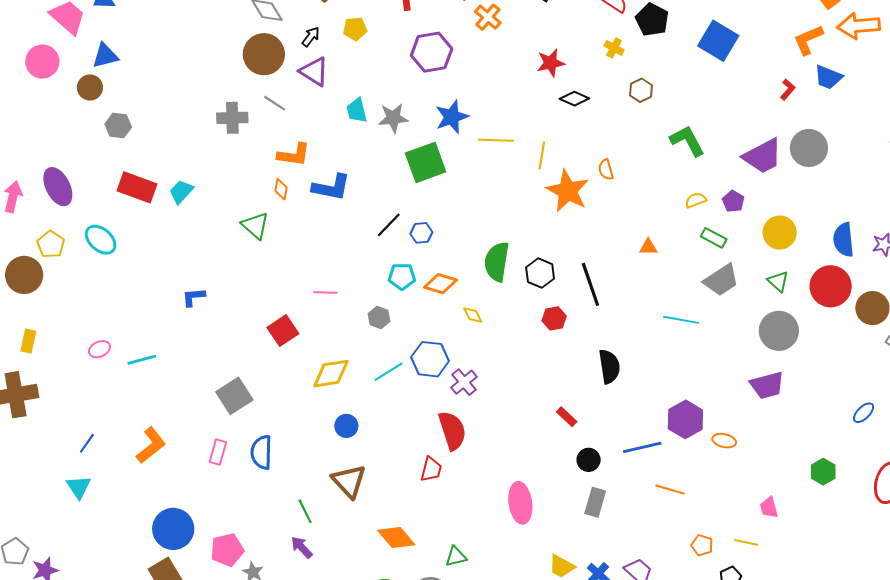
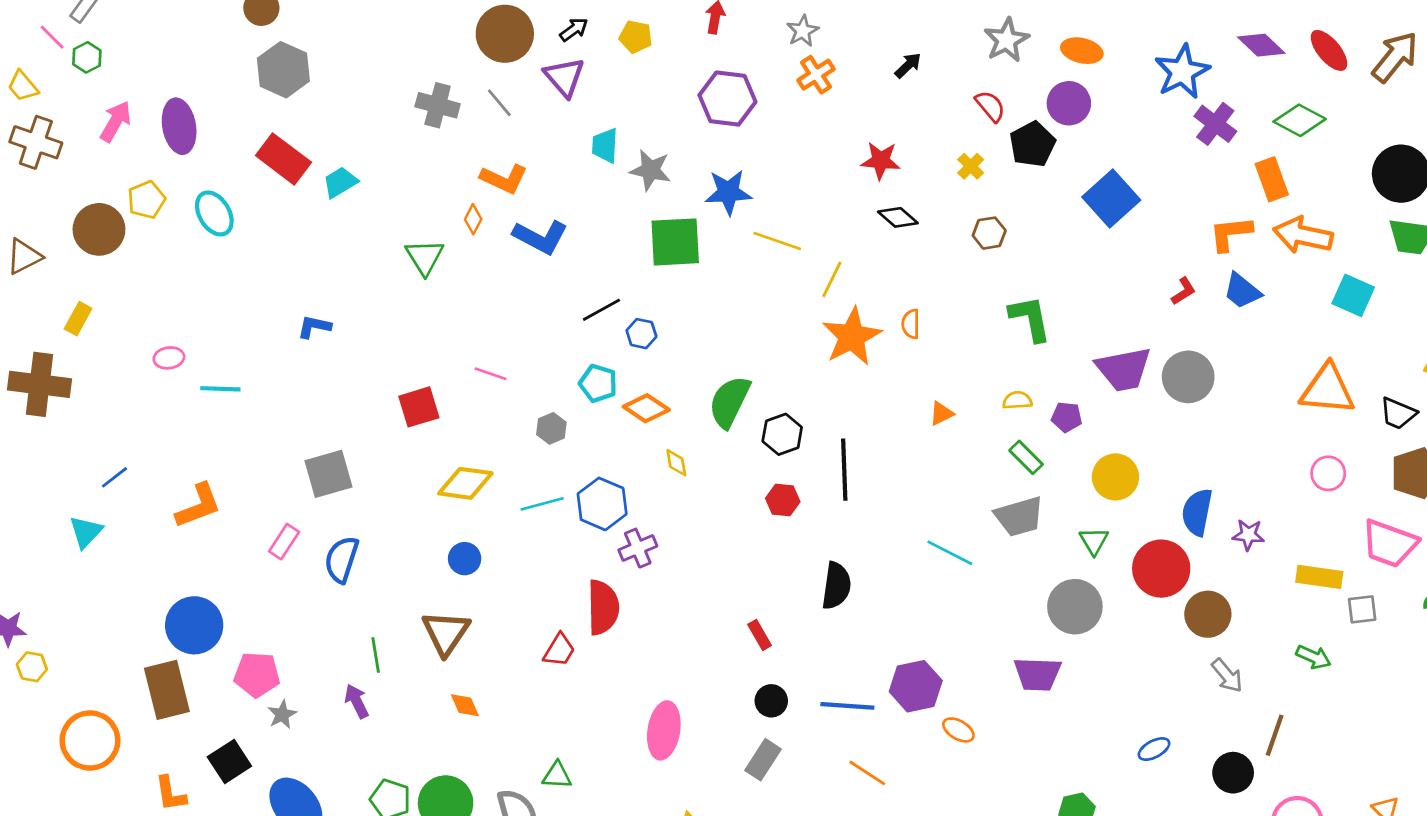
gray hexagon: (118, 126) -> (283, 70), size x1.5
purple pentagon: (733, 201) -> (1067, 417), turned 30
orange triangle: (648, 247) -> (942, 413), moved, turned -42
orange diamond: (396, 538) -> (465, 705), moved, size x0.6

